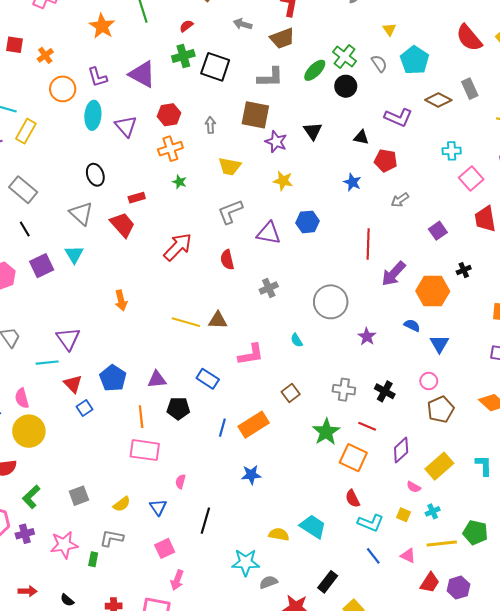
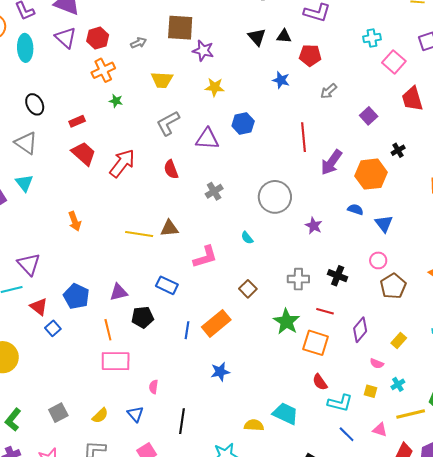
gray arrow: (210, 125) -> (138, 43), turned 77
purple triangle: (126, 126) -> (66, 38), moved
black triangle: (313, 131) -> (257, 37), moved
red trapezoid: (123, 225) -> (84, 154), moved
yellow rectangle: (439, 466) -> (399, 340), size x0.6

